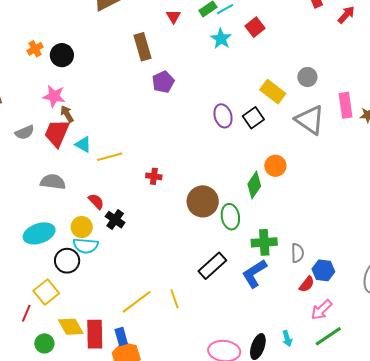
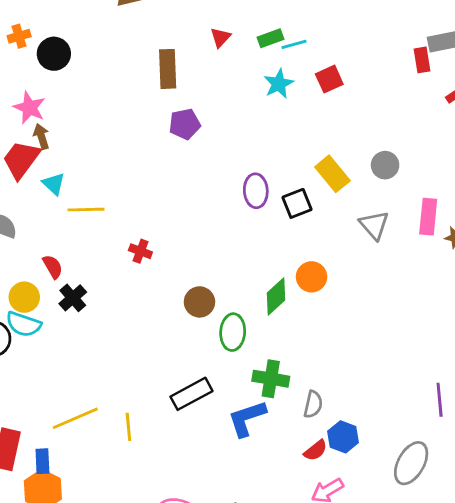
gray triangle: (310, 120) -> (374, 225), size x0.7
brown circle: (203, 201) -> (199, 302), size x0.7

